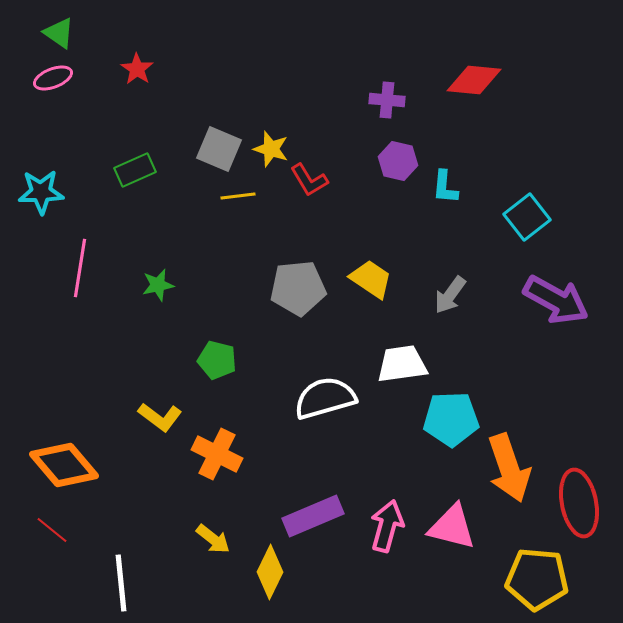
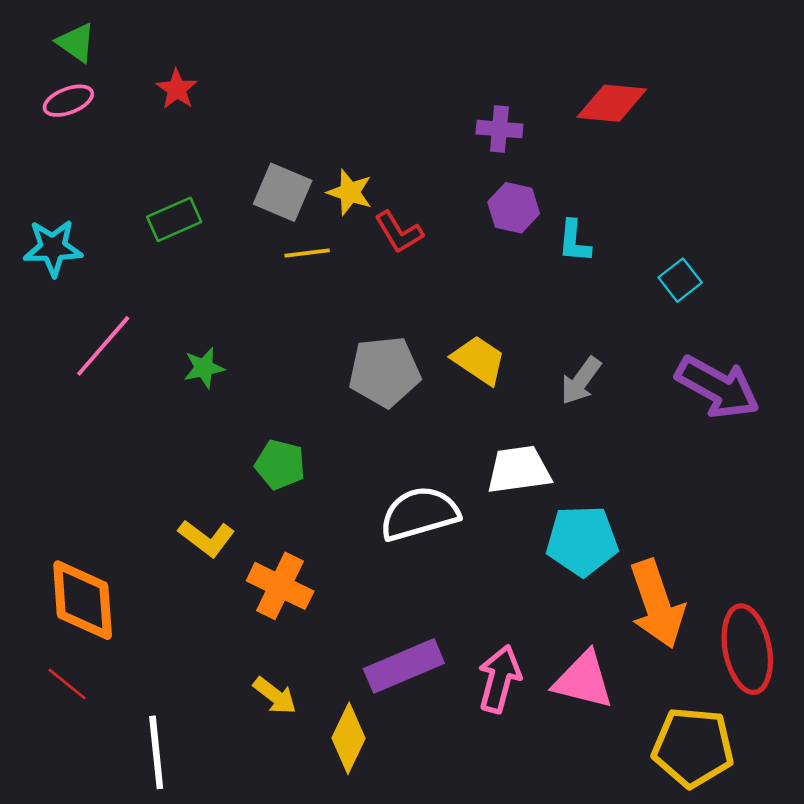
cyan square: (527, 217) -> (680, 280), size x0.7
pink line: (80, 268) -> (103, 346), turned 32
orange diamond: (64, 465) -> (83, 600), turned 36

